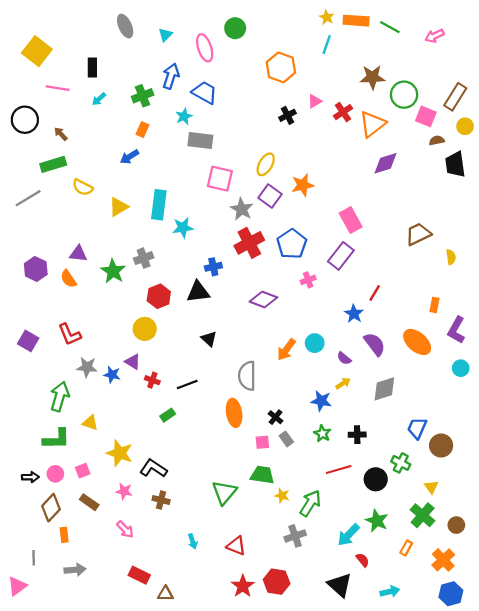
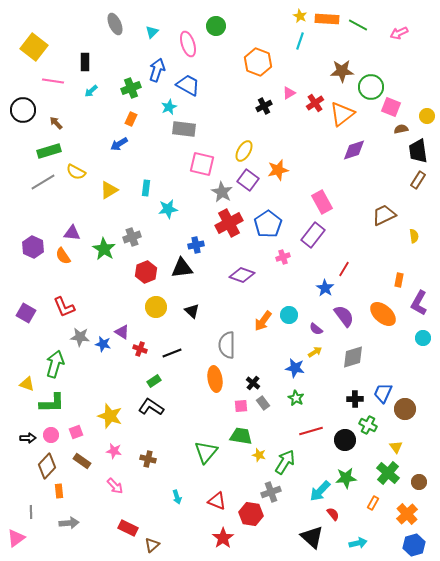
brown rectangle: (455, 97) -> (418, 180), moved, size x0.7
gray line: (28, 198) -> (43, 182), moved
cyan rectangle: (159, 205) -> (146, 188), size x0.6
yellow circle: (145, 329) -> (156, 307), moved
yellow triangle: (90, 423) -> (27, 384), moved
black cross: (357, 435) -> (355, 399), moved
black L-shape: (153, 468) -> (151, 407), moved
green star: (377, 521) -> (346, 478), turned -30
red hexagon: (277, 582) -> (251, 514), moved
brown triangle: (165, 594) -> (152, 545), turned -42

